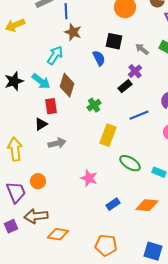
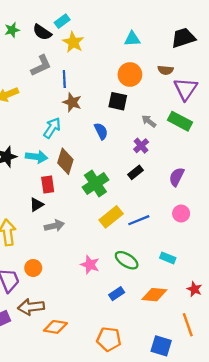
black square: (114, 41) -> (118, 101), moved
cyan arrow: (41, 81) -> (37, 157), turned -30
black rectangle: (125, 86) -> (136, 172), moved
green cross: (94, 105) -> (95, 183), size x1.6
blue line: (139, 115) -> (139, 220), moved
yellow rectangle: (108, 135) -> (111, 217), turned 30
green ellipse: (130, 163) -> (127, 260), moved

